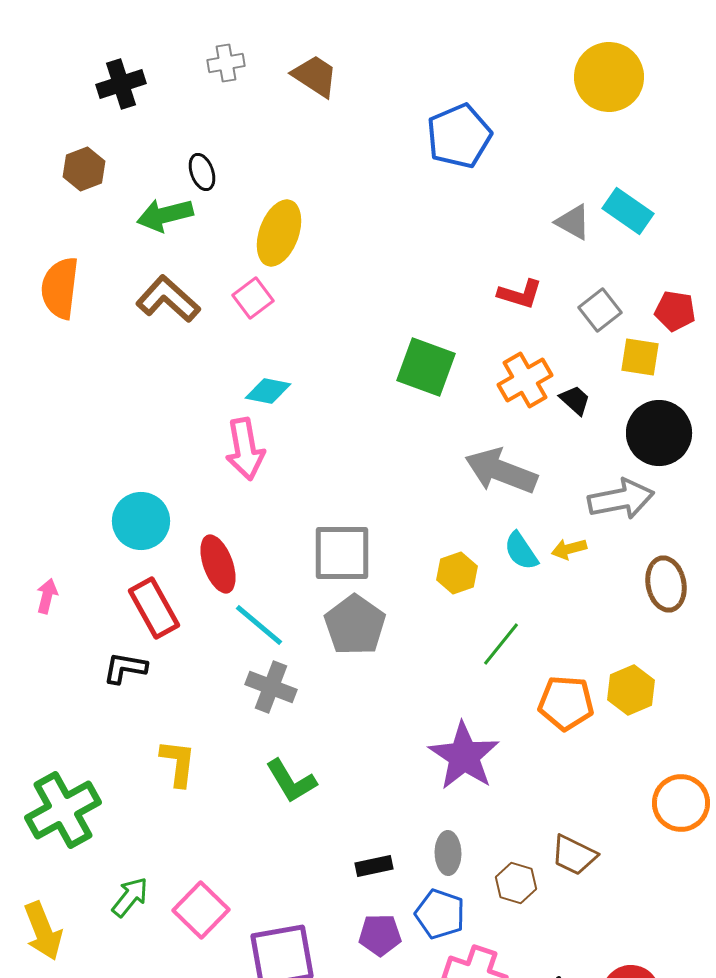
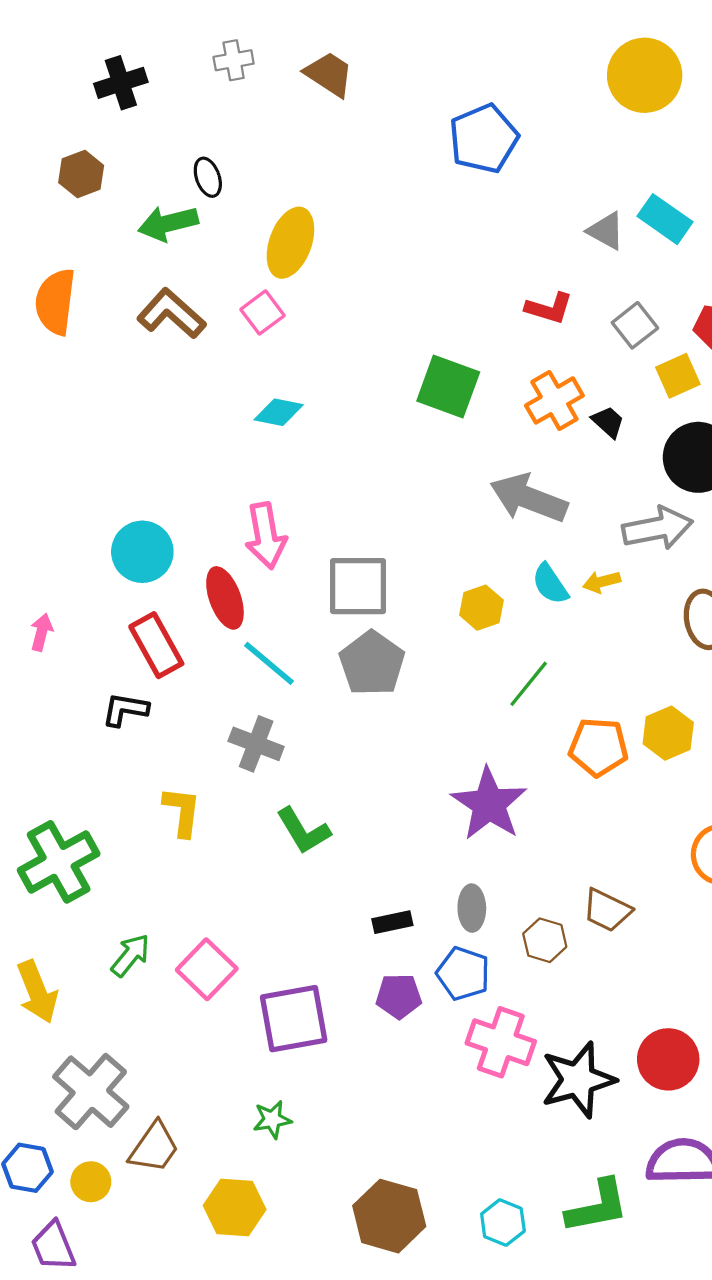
yellow square: (640, 357) -> (678, 376), turned -33
pink arrow: (245, 449) -> (266, 536), moved
gray cross: (271, 687) -> (256, 744), moved

